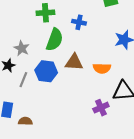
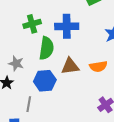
blue cross: (79, 22) -> (67, 26), size x1.6
gray line: (23, 80) -> (29, 104), moved

